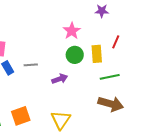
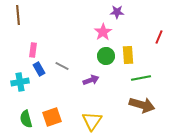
purple star: (102, 11) -> (117, 12), moved
red line: (116, 42) -> (159, 37), moved
gray line: (31, 65) -> (62, 66), turned 32

